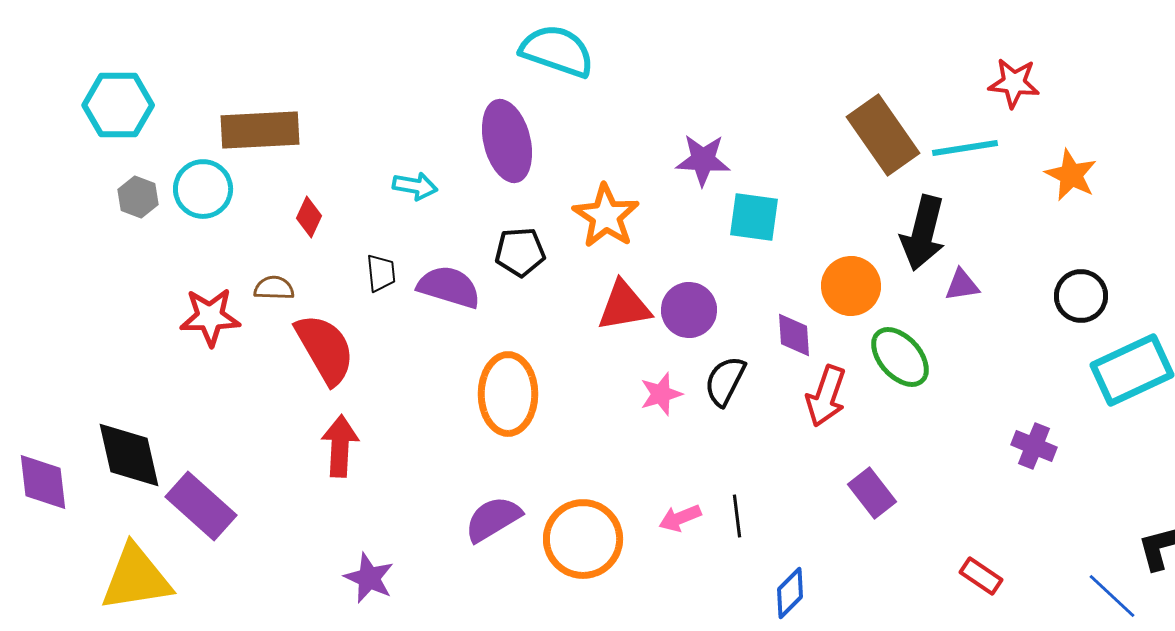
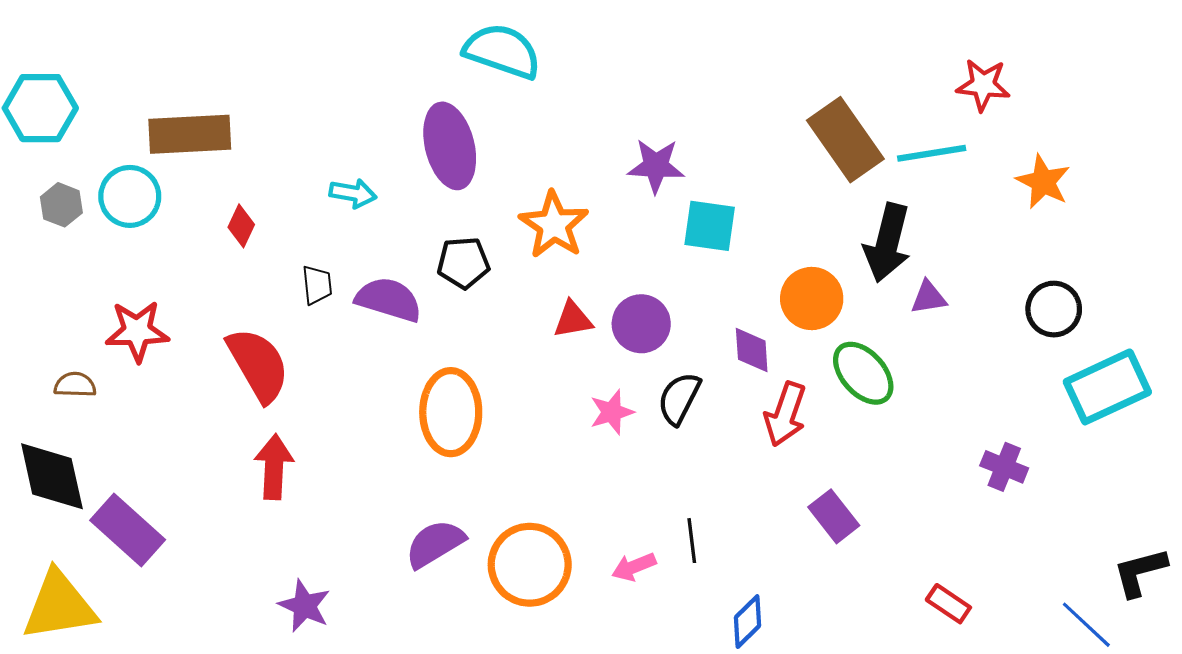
brown semicircle: (274, 288) -> (75, 385), moved
red triangle: (624, 306) -> (573, 320), size x0.7
pink arrow: (680, 518) -> (634, 567), moved

